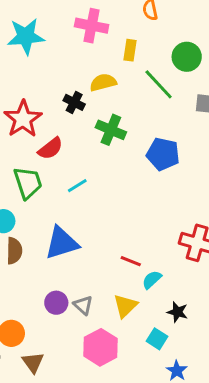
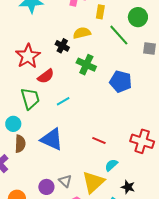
blue triangle: (62, 243) -> (52, 139), turned 40
red line: (131, 261) -> (99, 141), moved
purple circle: (56, 303) -> (46, 187), moved
yellow triangle: (125, 306) -> (93, 182), size x1.4

